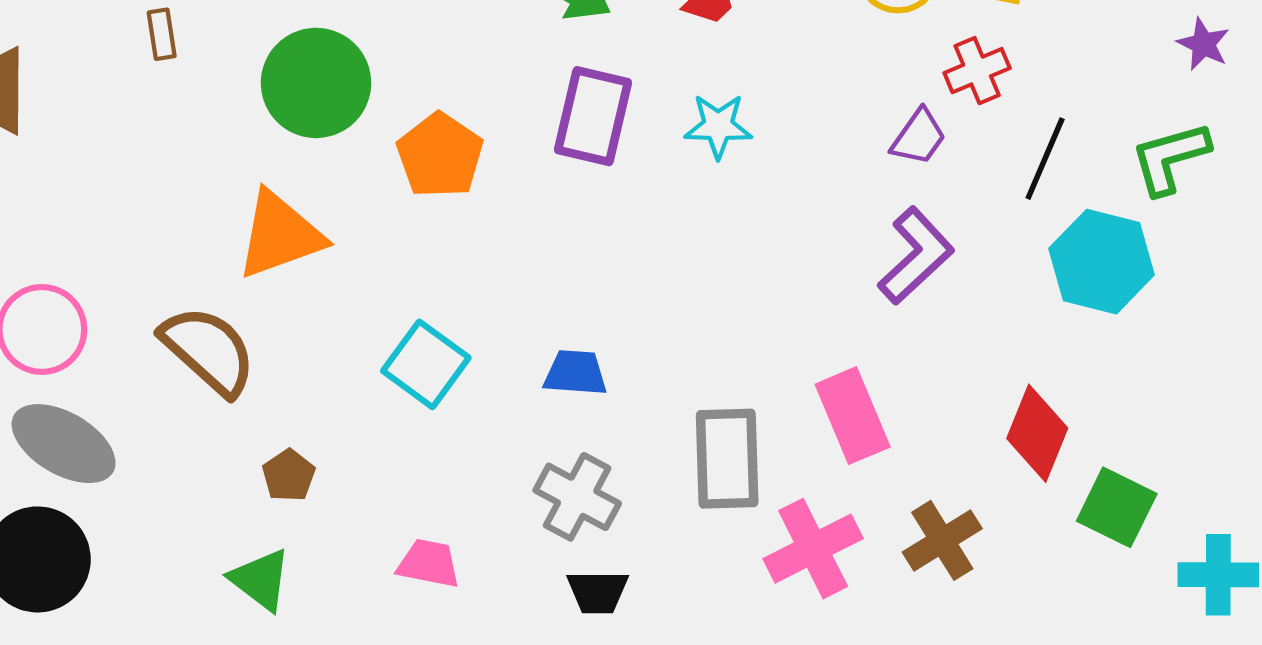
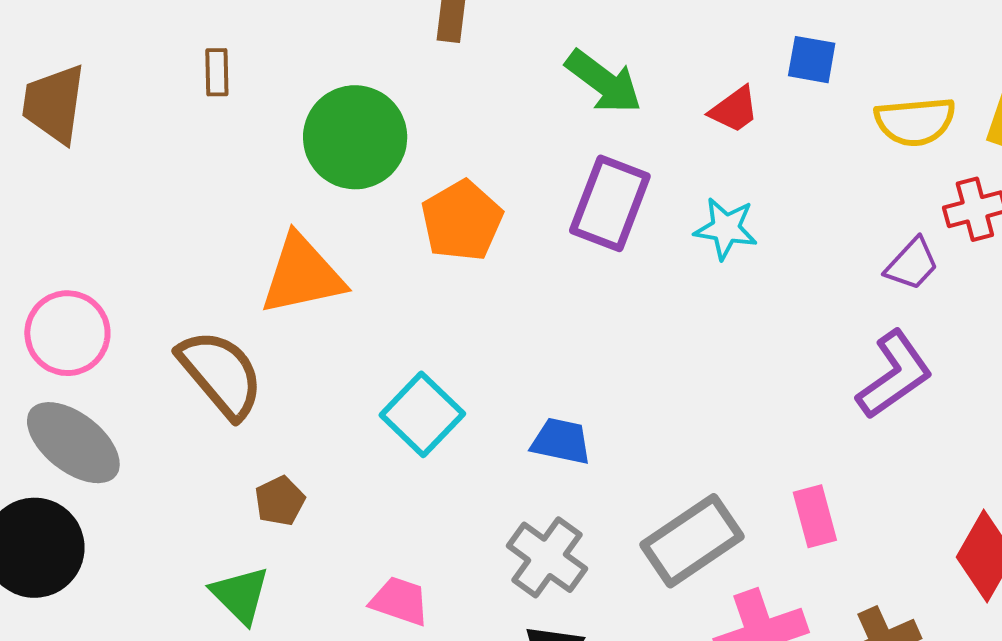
pink rectangle: (853, 416) -> (815, 516), size x0.7
gray rectangle: (727, 459) -> (692, 541), turned 50

